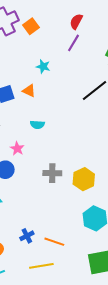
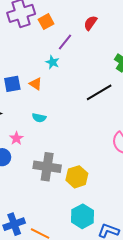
purple line: (74, 43) -> (65, 42), moved
gray cross: (52, 173) -> (47, 167), size x1.5
blue cross: (27, 236) -> (14, 224), size x1.5

